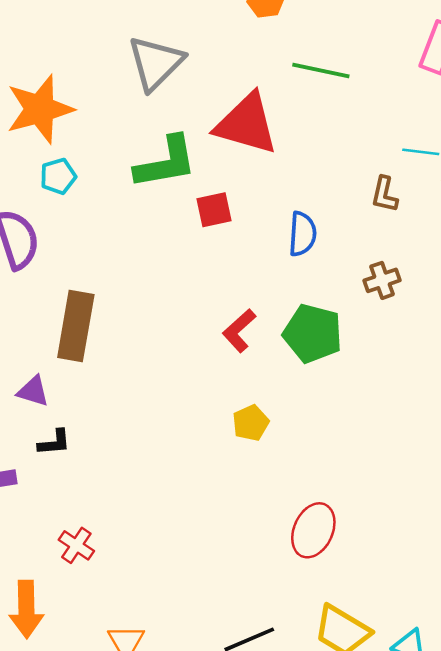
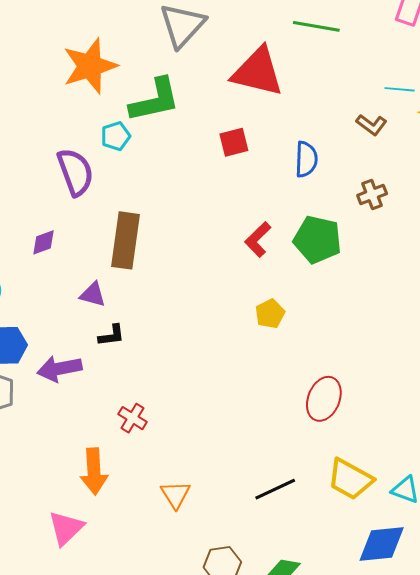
green L-shape: (166, 162) -> (155, 100), moved
cyan pentagon: (58, 176) -> (116, 136), moved
brown L-shape: (385, 194) -> (371, 125), turned -64

